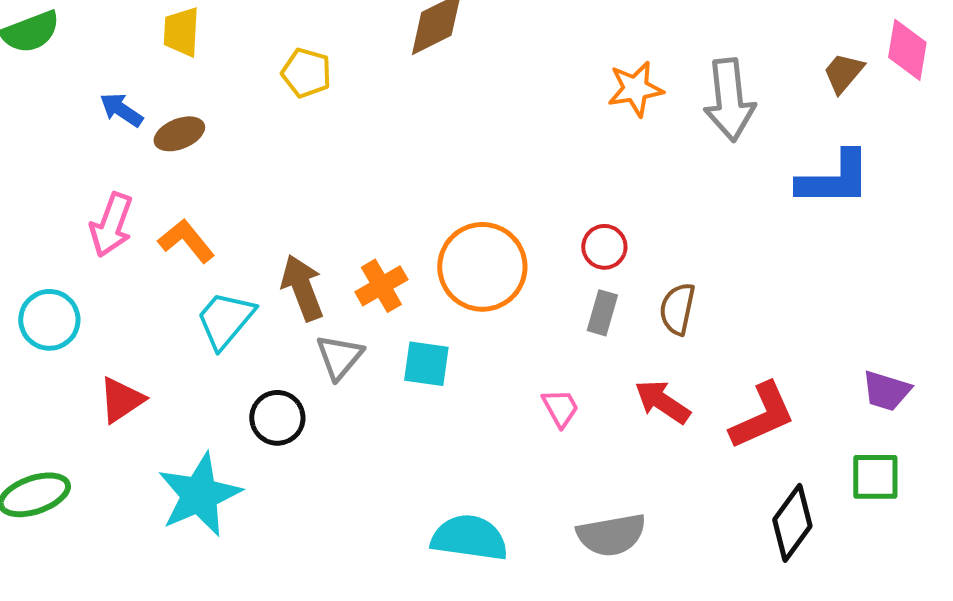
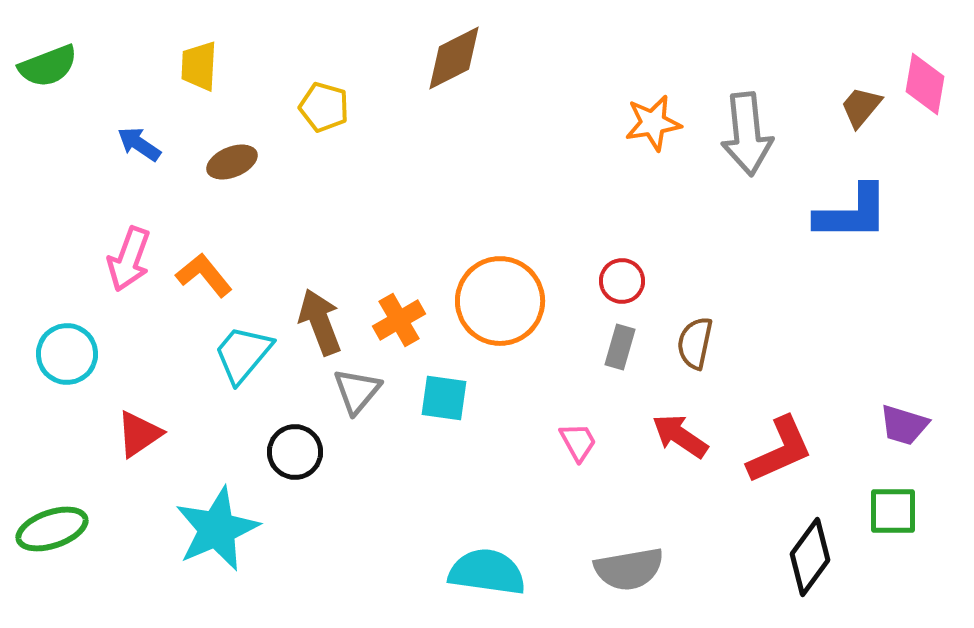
brown ellipse: (179, 134) -> (232, 162), moved

